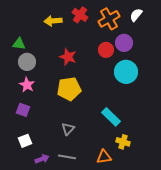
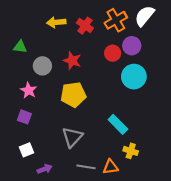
red cross: (80, 15) -> (85, 26), moved
white semicircle: (136, 15) -> (145, 16), size x1.5
gray circle: (27, 62) -> (42, 66), moved
gray triangle: (68, 129) -> (72, 137), size x1.5
gray line: (67, 157) -> (86, 167), moved

